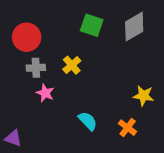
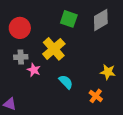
yellow cross: (72, 65) -> (54, 49), size x1.6
gray cross: (36, 68) -> (21, 57), moved
cyan semicircle: (88, 121) -> (66, 82), moved

